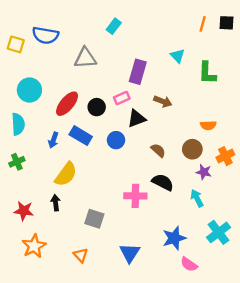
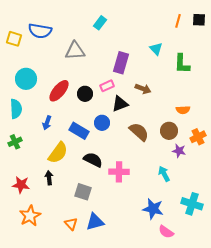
blue rectangle: (81, 136) -> (79, 131), moved
brown semicircle: (158, 150) -> (139, 132), size x1.5
black semicircle: (163, 182) -> (93, 160), moved
cyan arrow: (197, 198) -> (164, 174), moved
cyan cross: (219, 232) -> (192, 204), turned -35
blue star: (174, 238) -> (153, 209), turned 30
blue triangle: (130, 253) -> (95, 222), moved, turned 42

